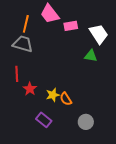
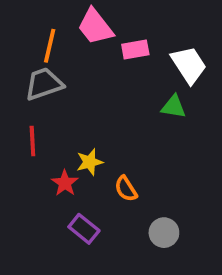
gray trapezoid: (23, 44) -> (44, 84), turned -35
red star: (30, 89) -> (65, 183), moved
yellow star: (53, 95) -> (90, 162), moved

